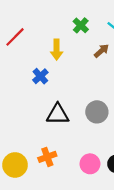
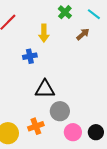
blue cross: (40, 76) -> (30, 56), turned 32
gray circle: (97, 112) -> (60, 111), moved

